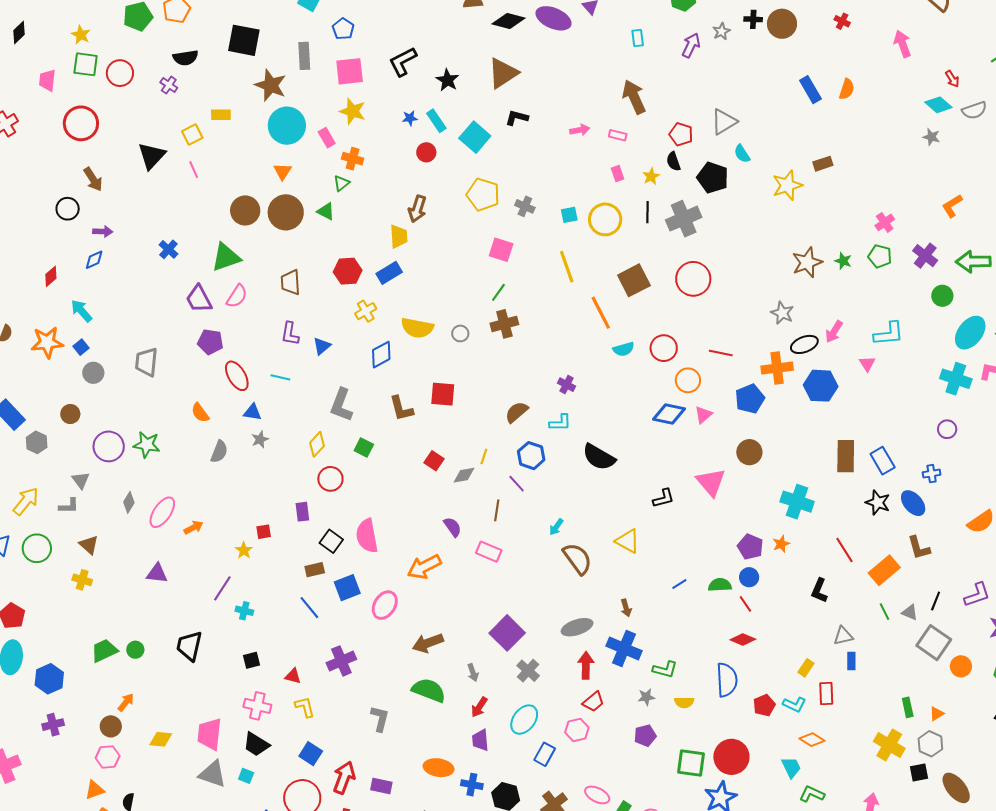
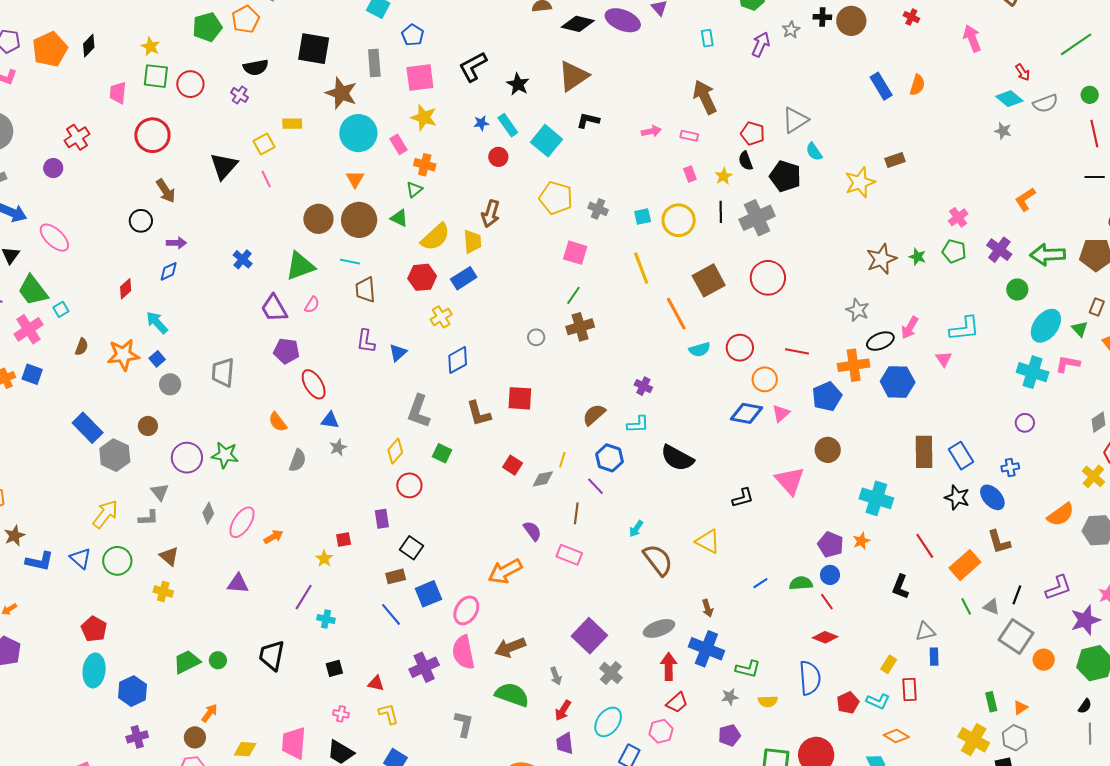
pink semicircle: (237, 296) -> (312, 305), size x0.7
yellow semicircle: (417, 328) -> (435, 237), moved, turned -52
cyan line: (280, 377) -> (350, 262), moved
gray hexagon: (37, 442) -> (115, 455), size x1.4
pink semicircle: (367, 536) -> (463, 652), moved
pink cross: (257, 706) -> (341, 714), size x0.6

